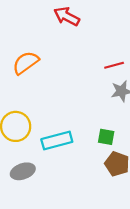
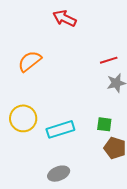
gray ellipse: (23, 171) -> (59, 174), moved

